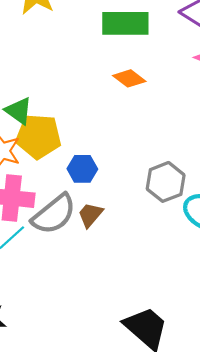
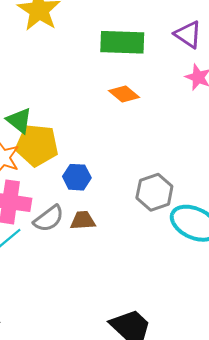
gray semicircle: (54, 214) -> (49, 219), size x0.7
brown trapezoid: (90, 215) -> (83, 220), turned 44

